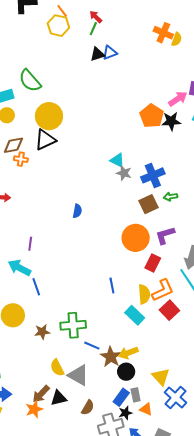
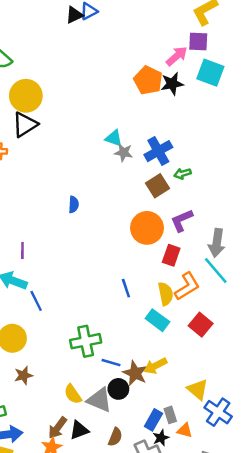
red square: (169, 310) -> (201, 325), moved
brown star: (42, 332) -> (23, 375), moved
black circle: (126, 372) -> (118, 389), moved

